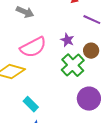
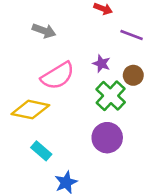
purple circle: (89, 99) -> (107, 138), moved
cyan rectangle: (31, 104) -> (41, 151), moved

